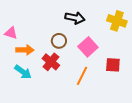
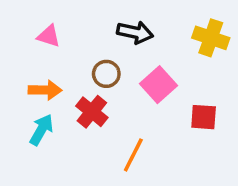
pink triangle: (11, 33) -> (49, 36), moved
cyan arrow: (23, 72) -> (41, 130), turned -96
orange line: (82, 76) -> (133, 155), moved

